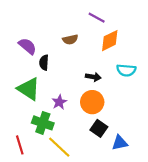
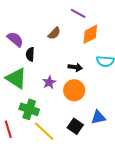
brown semicircle: (70, 40) -> (54, 33), turned -32
purple star: (59, 102) -> (49, 82), moved
black square: (99, 128) -> (75, 126), moved
blue triangle: (120, 143) -> (98, 117), moved

